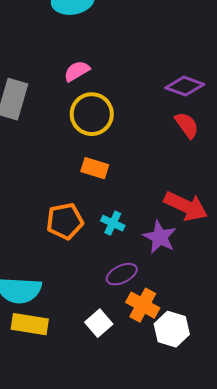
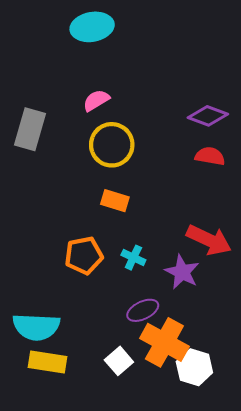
red semicircle: (187, 125) -> (210, 156), turned -44
orange cross: (143, 305) -> (164, 342), size x1.4

